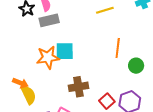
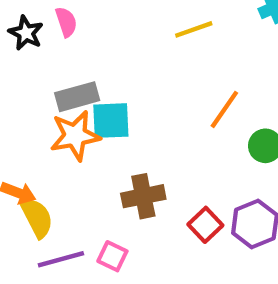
gray rectangle: (49, 20) -> (77, 97), moved
orange line: (118, 48) -> (224, 109), turned 30

